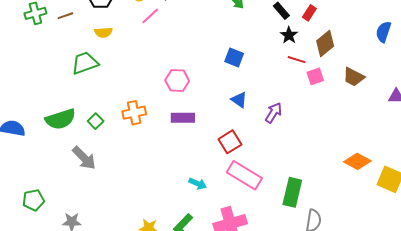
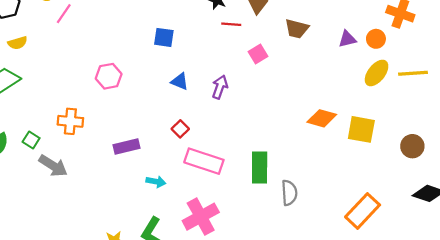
pink square: (315, 76) -> (258, 54), moved
orange cross: (134, 113) -> (70, 121), turned 30
purple rectangle: (183, 118) -> (127, 147), moved
red square: (230, 142) -> (180, 129), size x0.7
gray arrow: (84, 158) -> (53, 166), moved

